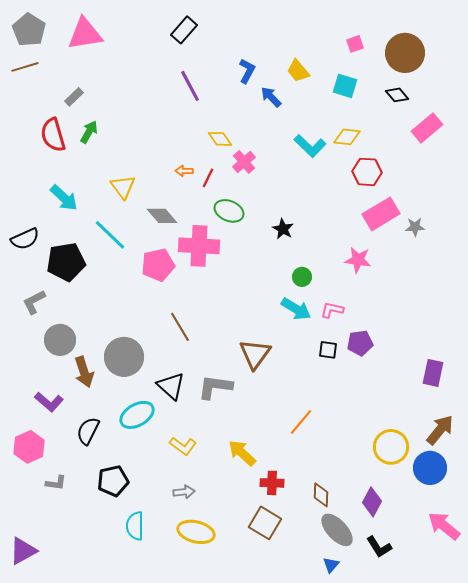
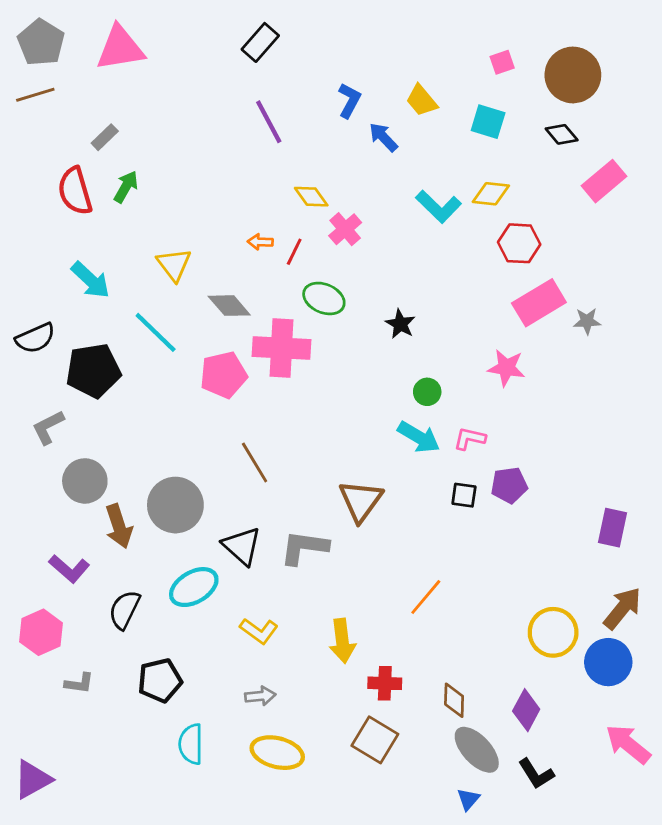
yellow arrow: (242, 453) -> (342, 641), turned -140

